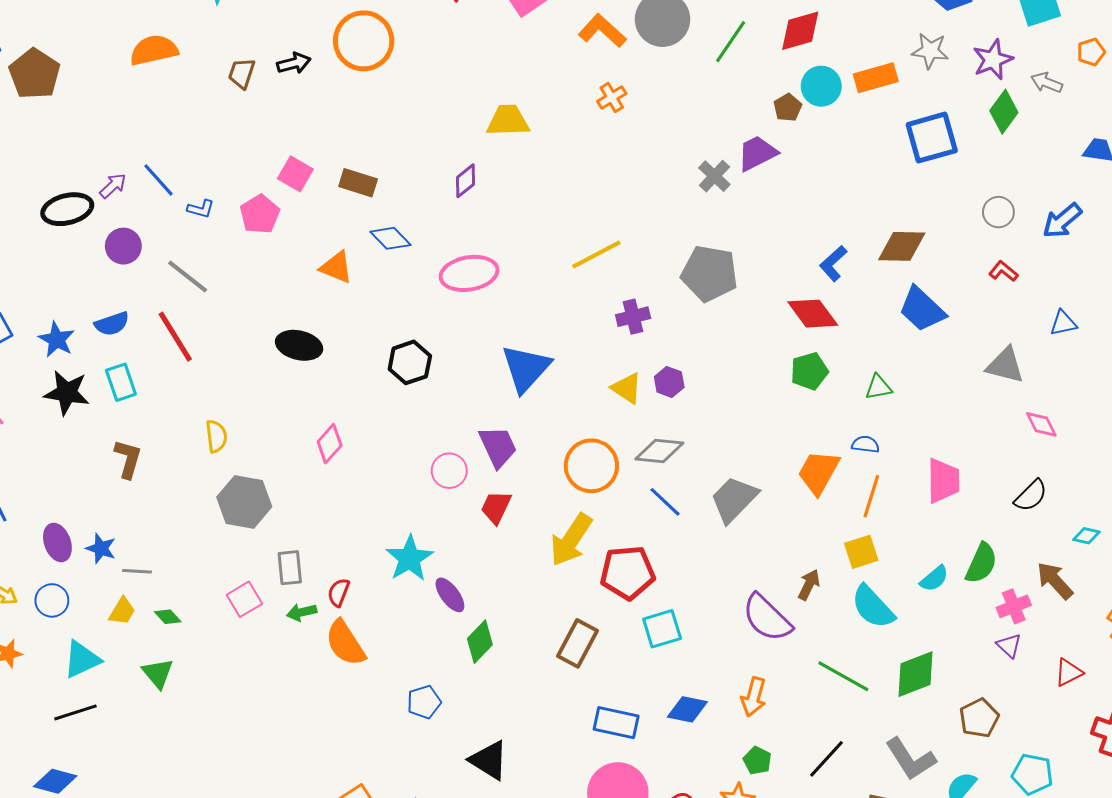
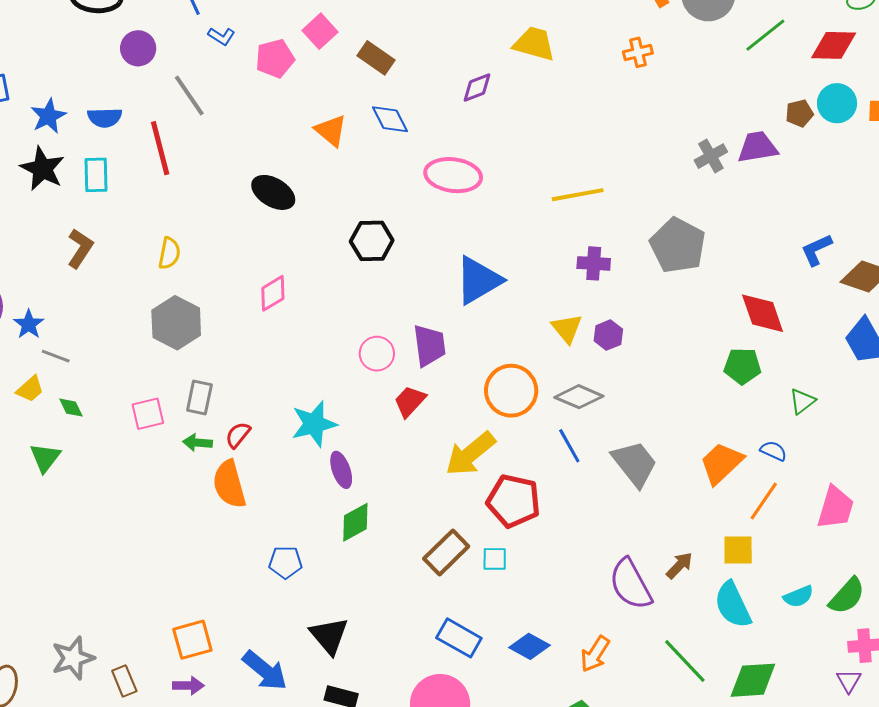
blue L-shape: (833, 263) -> (816, 250), moved
green triangle: (878, 387) -> (802, 401), turned -44
gray trapezoid: (734, 499) -> (635, 464), turned 80
cyan square: (662, 629) -> (495, 559), moved, size x0.7

